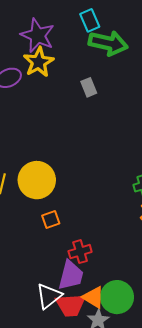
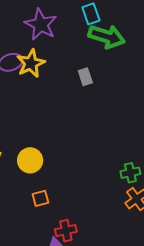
yellow star: (39, 62) -> (31, 63), moved
yellow circle: (37, 180) -> (30, 160), size x0.7

